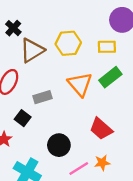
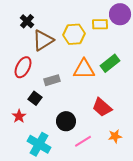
yellow rectangle: (107, 47) -> (100, 24), moved
orange triangle: (80, 84) -> (84, 69), turned -50
orange star: (102, 163) -> (115, 136), moved

